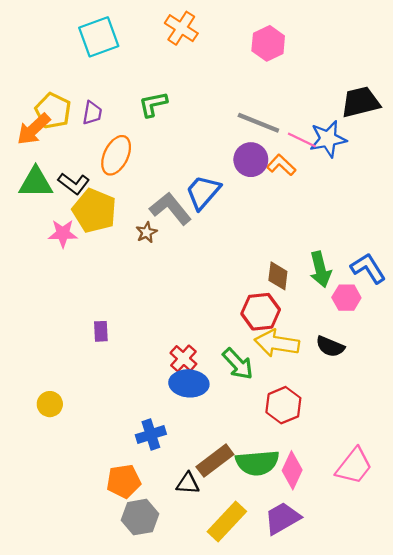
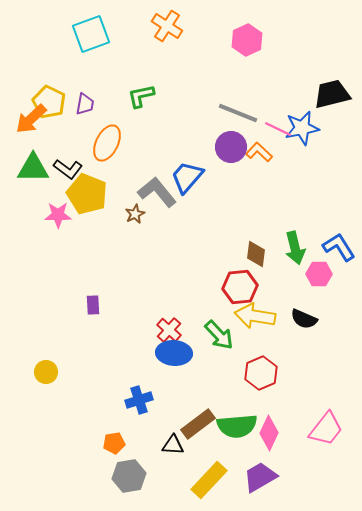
orange pentagon: (124, 481) -> (114, 443), size x0.7

